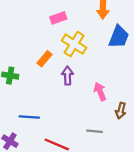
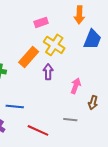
orange rectangle: (44, 59) -> (29, 57), size x1.5
pink arrow: (100, 91) -> (76, 86), turned 42

